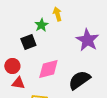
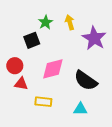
yellow arrow: (57, 14) -> (70, 22), moved
black semicircle: (79, 80) -> (86, 81), turned -110

